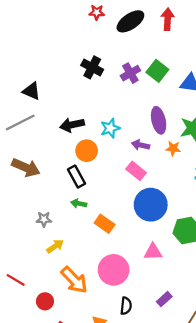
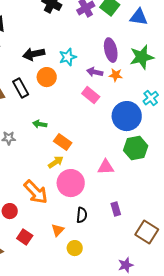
orange star: (173, 148) -> (116, 75), moved
black rectangle: (76, 177) -> (21, 88), moved
blue circle: (151, 205) -> (127, 116), moved
yellow arrow: (55, 246) -> (56, 162), moved
purple rectangle: (164, 299) -> (116, 209), turned -64

